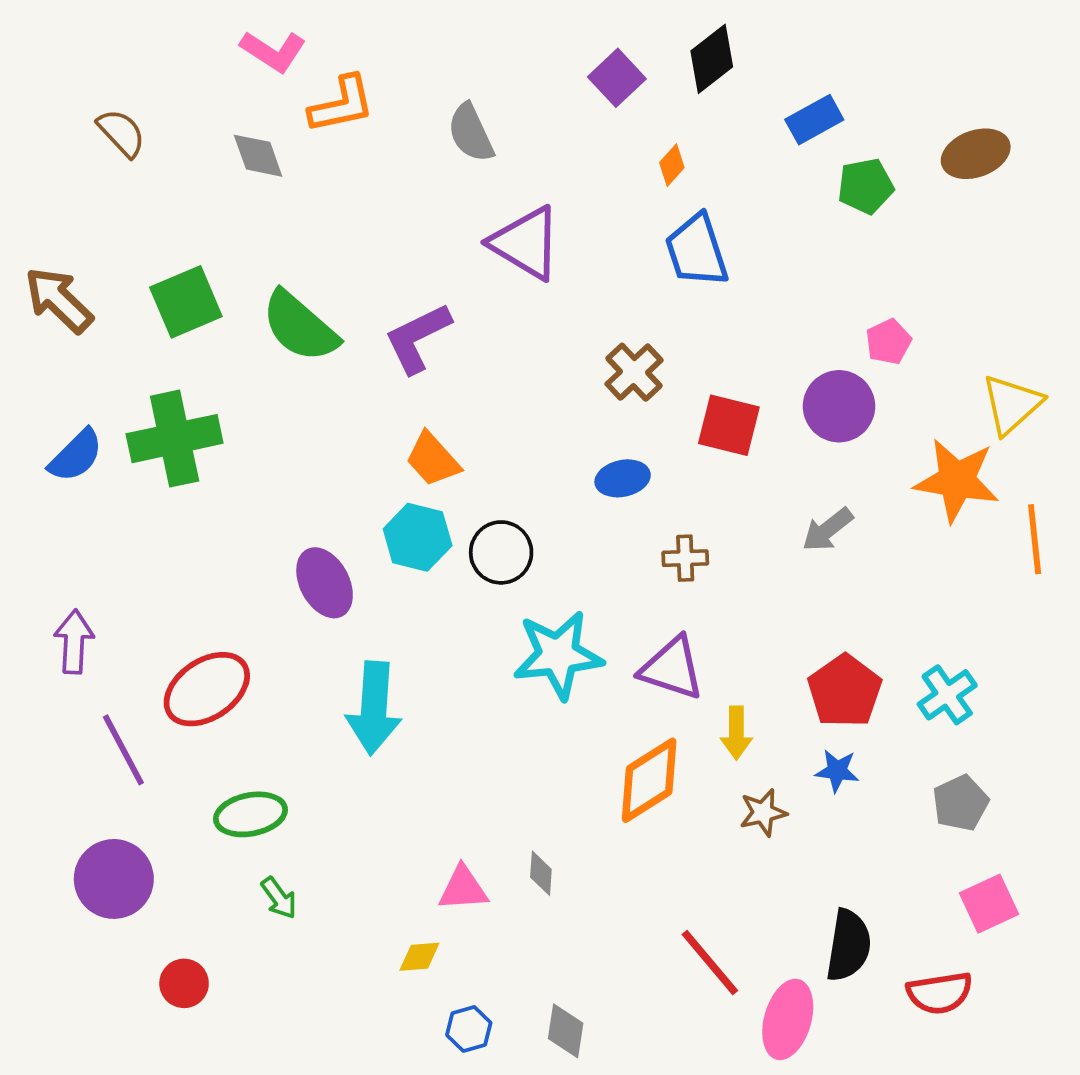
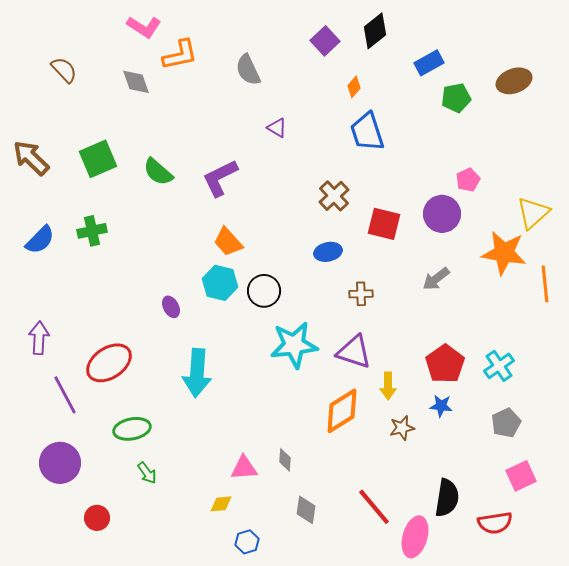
purple triangle: (526, 243) -> (277, 128), size x0.5
green semicircle: (300, 327) -> (158, 172), size x0.7
green cross: (175, 439) -> (92, 231), size x0.6
purple ellipse: (325, 583) -> (171, 307), size x0.6
gray diamond: (566, 1031) -> (306, 510), moved

